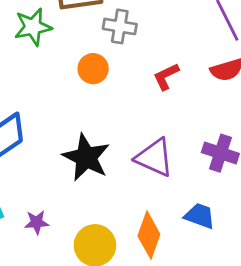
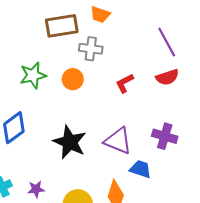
green star: (33, 27) -> (33, 75), moved
blue trapezoid: (200, 216) -> (140, 169), moved

